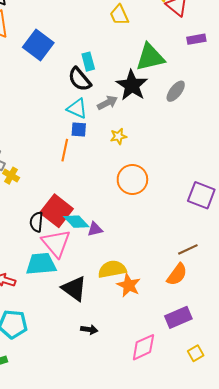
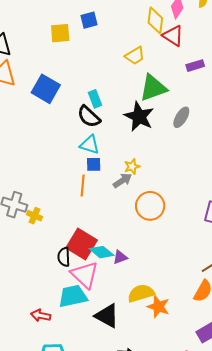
yellow trapezoid: (119, 15) -> (135, 56), moved, turned -90
gray arrow: (107, 103) -> (122, 181), moved

